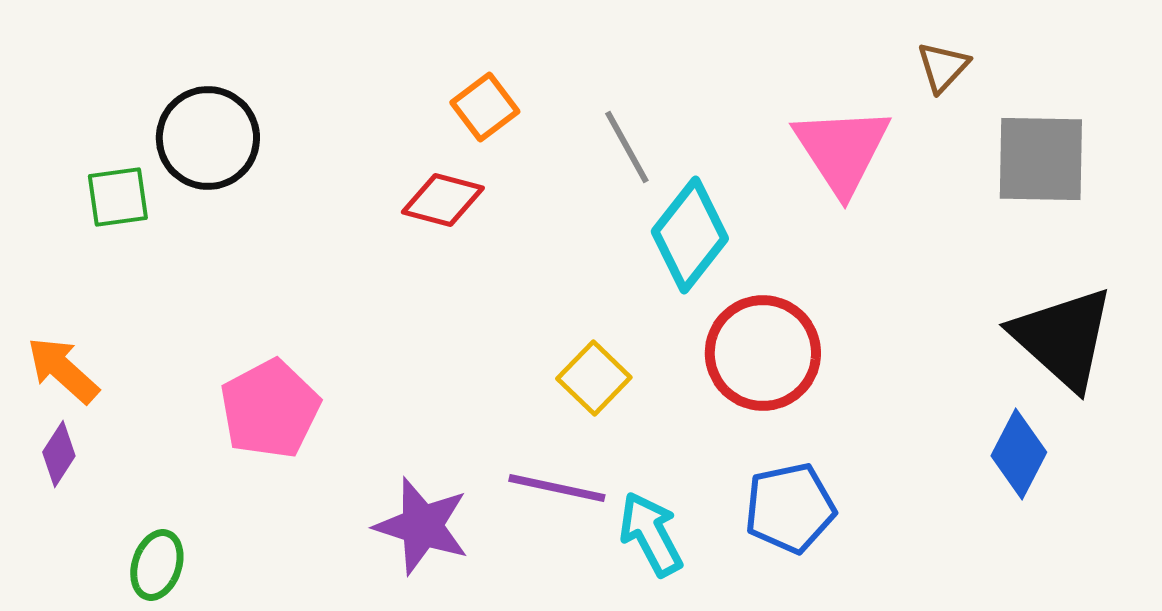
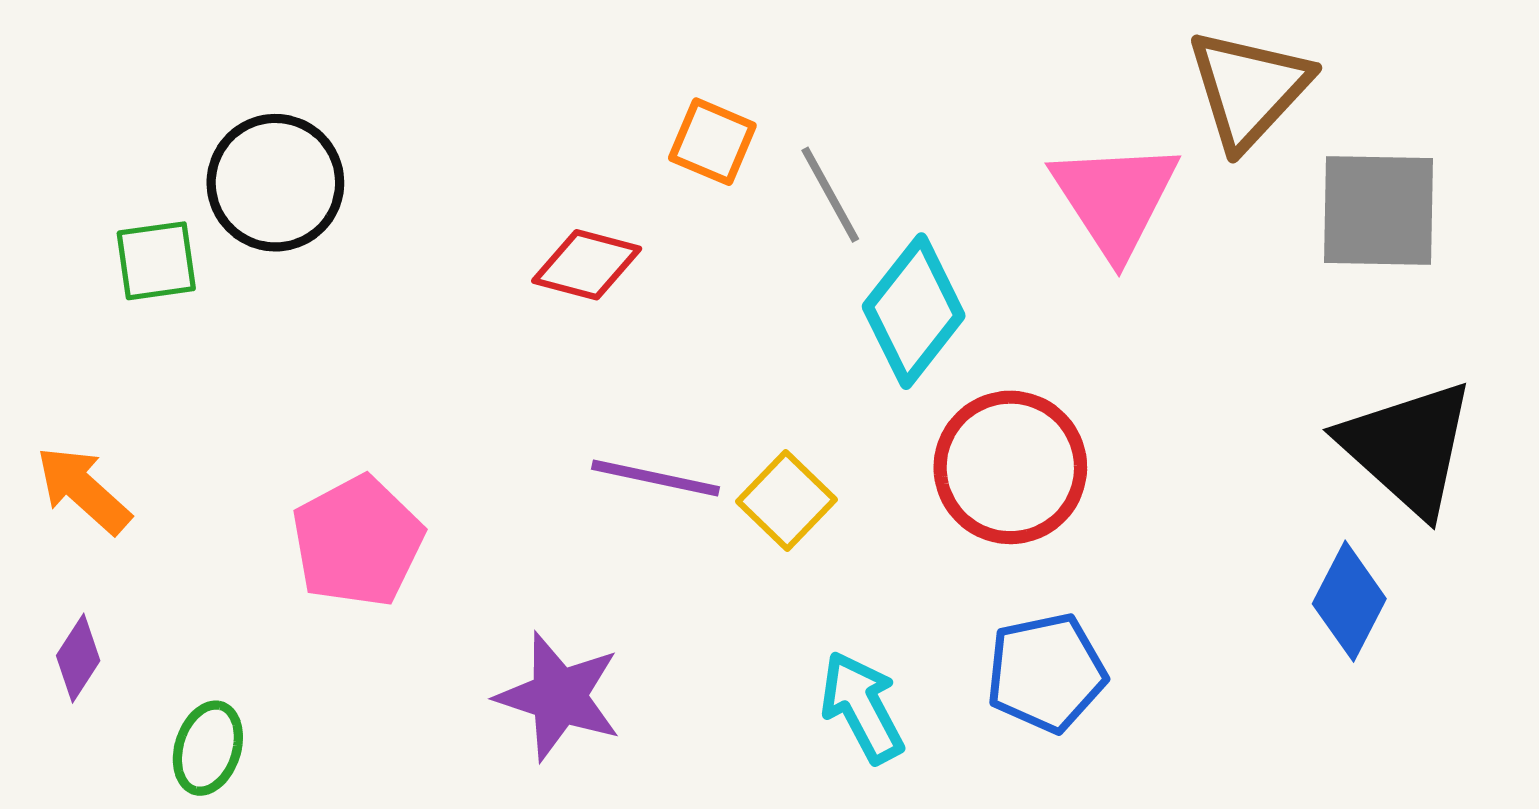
brown triangle: (943, 67) -> (1249, 89), size x1.8
orange square: (485, 107) -> (712, 142), moved, turned -30
purple diamond: (59, 454) -> (78, 658), moved
purple line: (557, 488) -> (655, 478), moved

